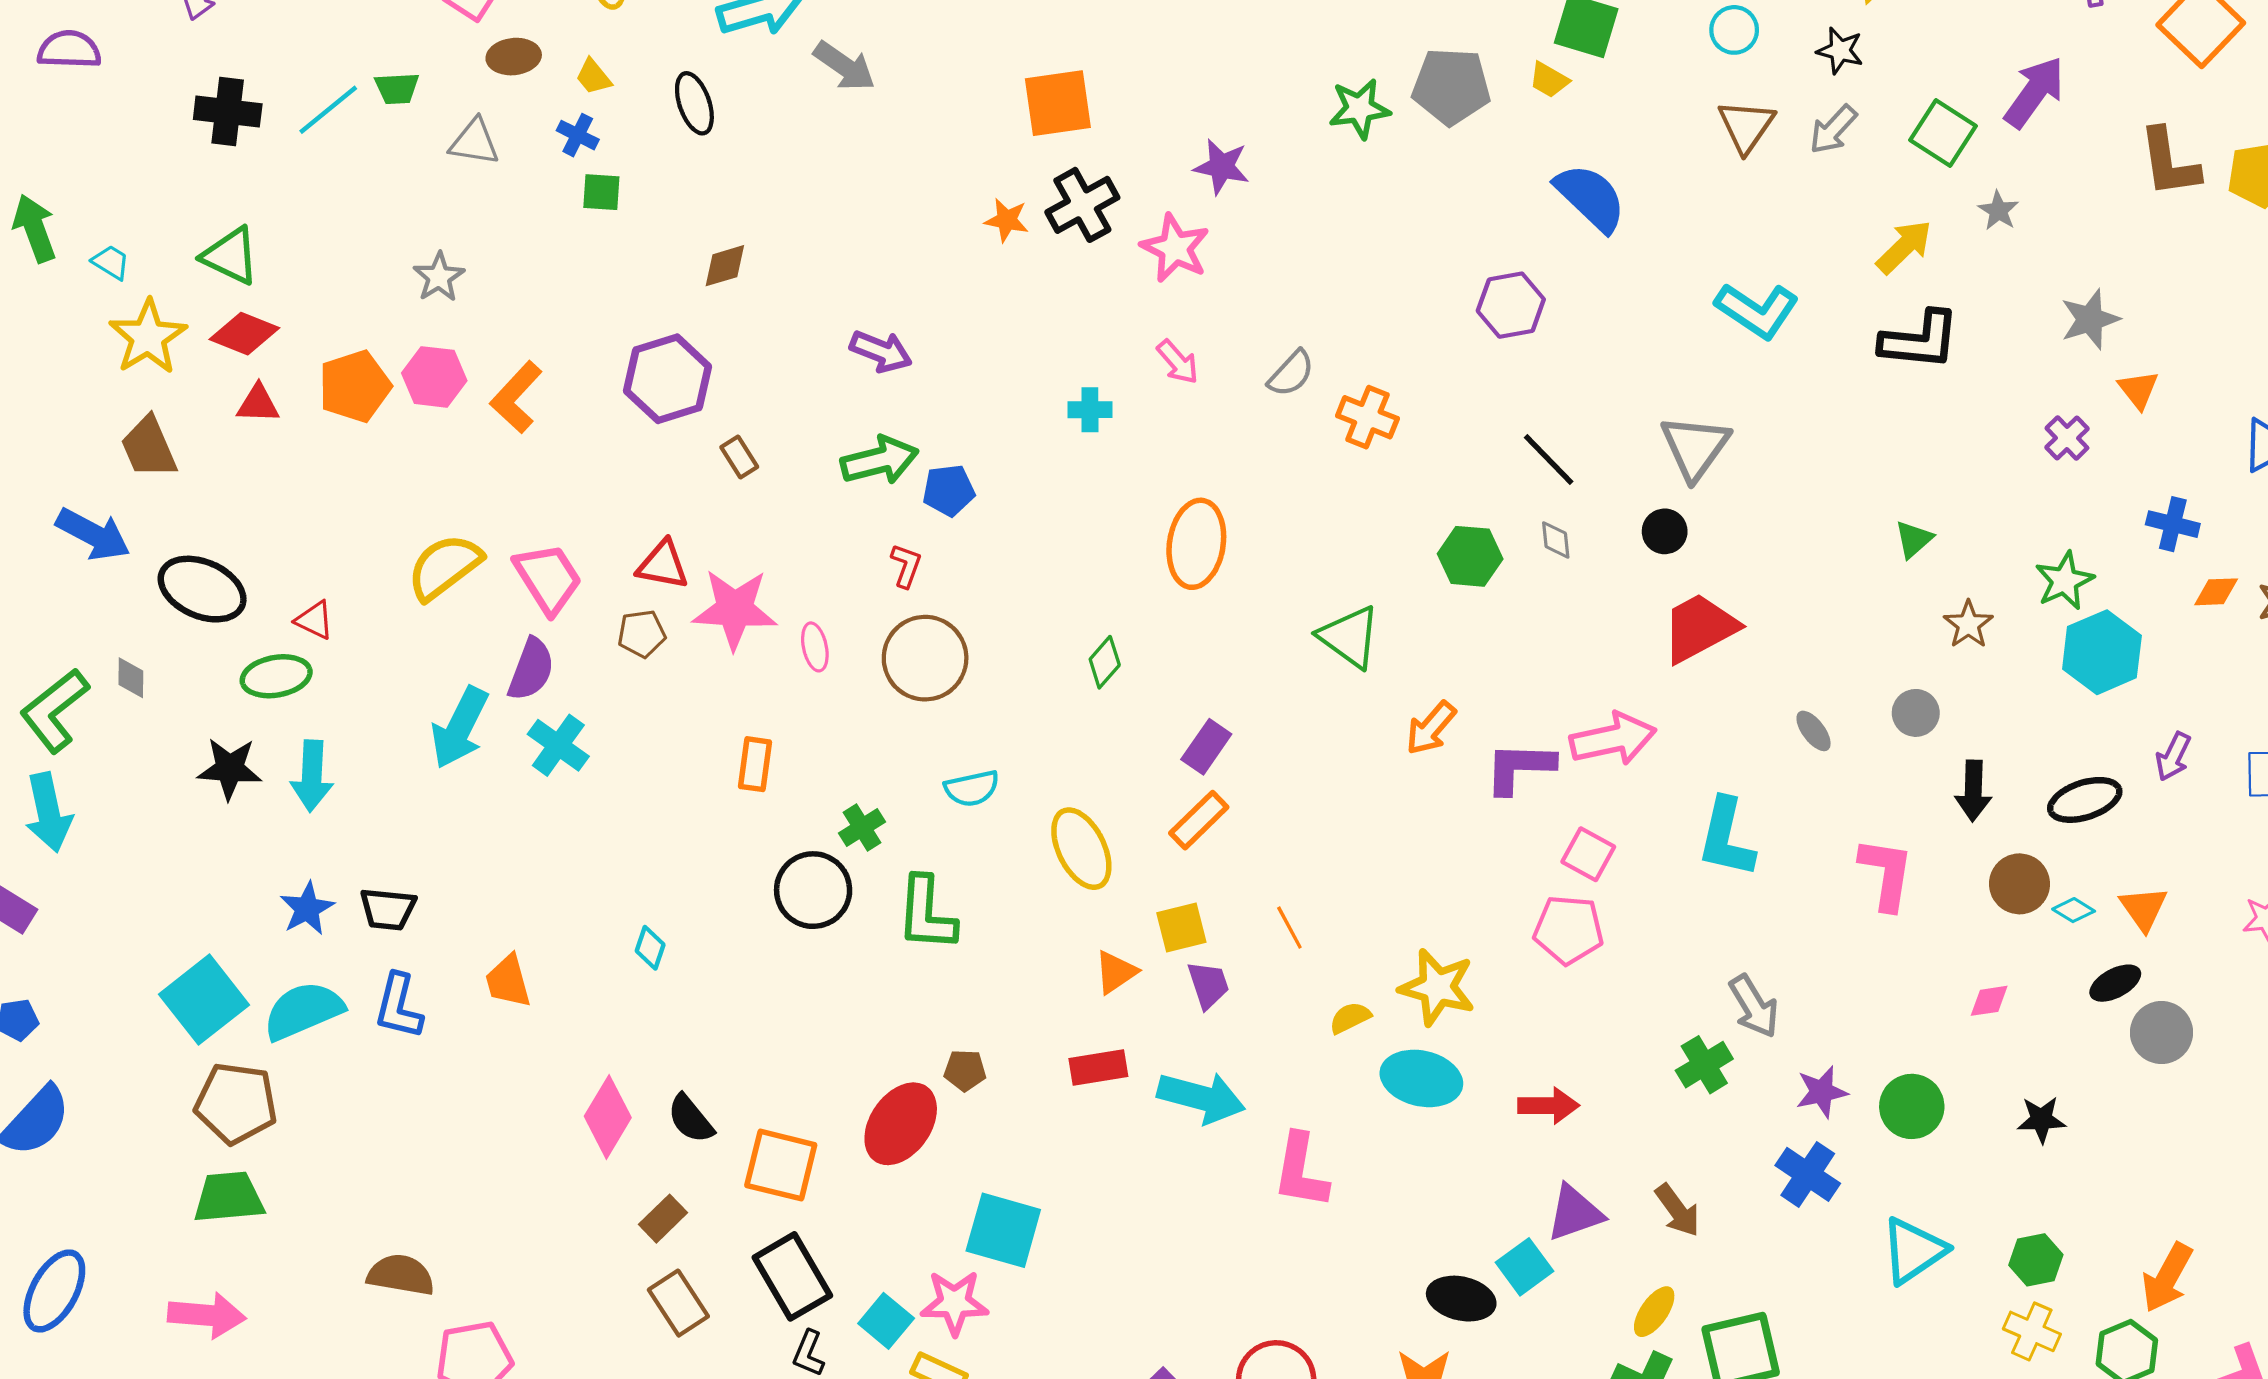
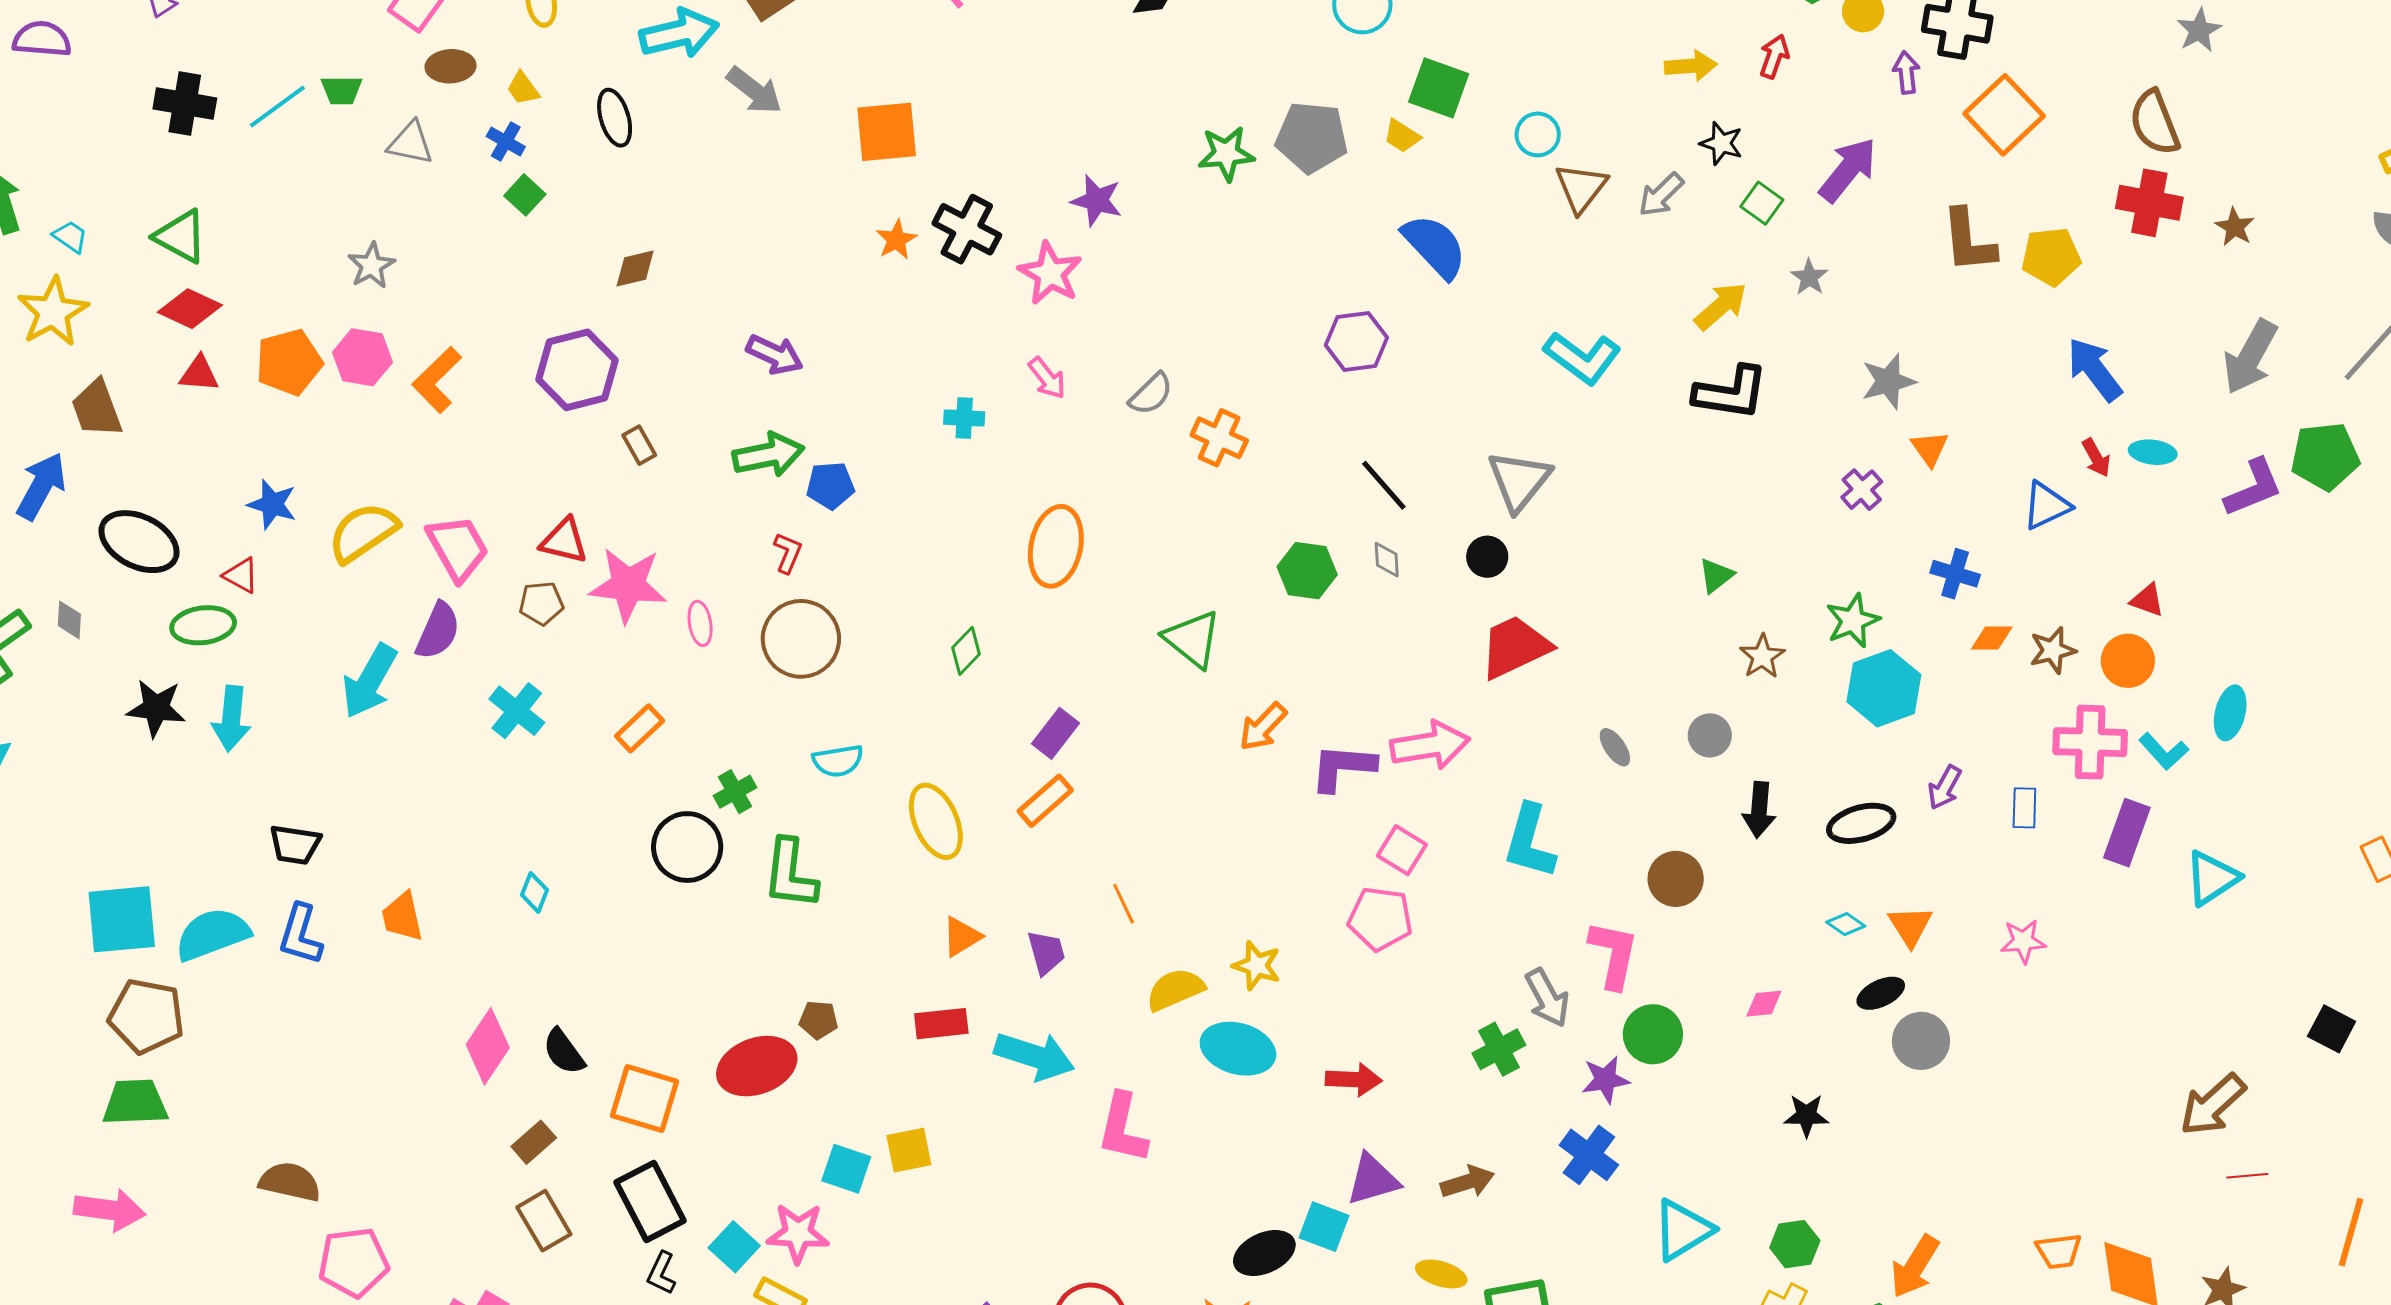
cyan circle: (1734, 30) -> (1538, 134), moved
black star: (1840, 51) -> (1721, 143), moved
orange square: (1058, 103) -> (887, 132), moved
green square: (1943, 133) -> (1762, 203), size x0.7
green square: (601, 192) -> (525, 195), turned 36
black cross: (1082, 205) -> (967, 229), turned -36
orange star: (1007, 220) -> (896, 240), turned 30
yellow star: (148, 337) -> (53, 312), moved
blue arrow: (93, 534) -> (41, 486), turned -92
cyan cross: (558, 745) -> (517, 711), moved
orange rectangle: (755, 764) -> (640, 728), turned 36
pink L-shape: (1886, 874) -> (1614, 954), moved
brown circle: (2019, 884) -> (1676, 879), moved
blue star: (307, 909) -> (272, 504), moved, turned -30
yellow square: (1181, 927) -> (909, 1150), moved
yellow star: (1437, 987) -> (1257, 966), size x0.7
cyan square: (204, 1000) -> (122, 919), turned 30
yellow semicircle: (1350, 1018) -> (1175, 989), size x1.5
green circle: (1912, 1106) -> (1653, 1034), moved
red ellipse: (901, 1124) -> (757, 1066), turned 32
brown arrow: (1678, 1210) -> (1467, 1182), turned -74
cyan square: (1003, 1230) -> (846, 1169), size x0.7
cyan square: (1524, 1267) -> (1324, 1227), turned -36
black ellipse: (1461, 1299) -> (1264, 1253), turned -40
yellow ellipse: (1654, 1312) -> (1441, 1274), turned 69

